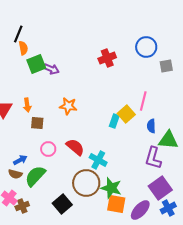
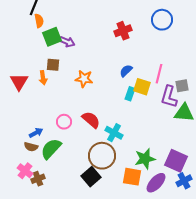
gray square: (166, 66) -> (182, 86), moved
yellow square: (126, 114) -> (142, 87), turned -30
brown square: (37, 123) -> (53, 65), moved
blue semicircle: (151, 126) -> (126, 71), moved, turned 48
purple L-shape: (153, 158) -> (169, 97), moved
green star: (111, 188) -> (145, 159), moved, turned -30
purple square: (160, 188) -> (176, 161), turned -30
black square: (62, 204) -> (91, 177), moved

